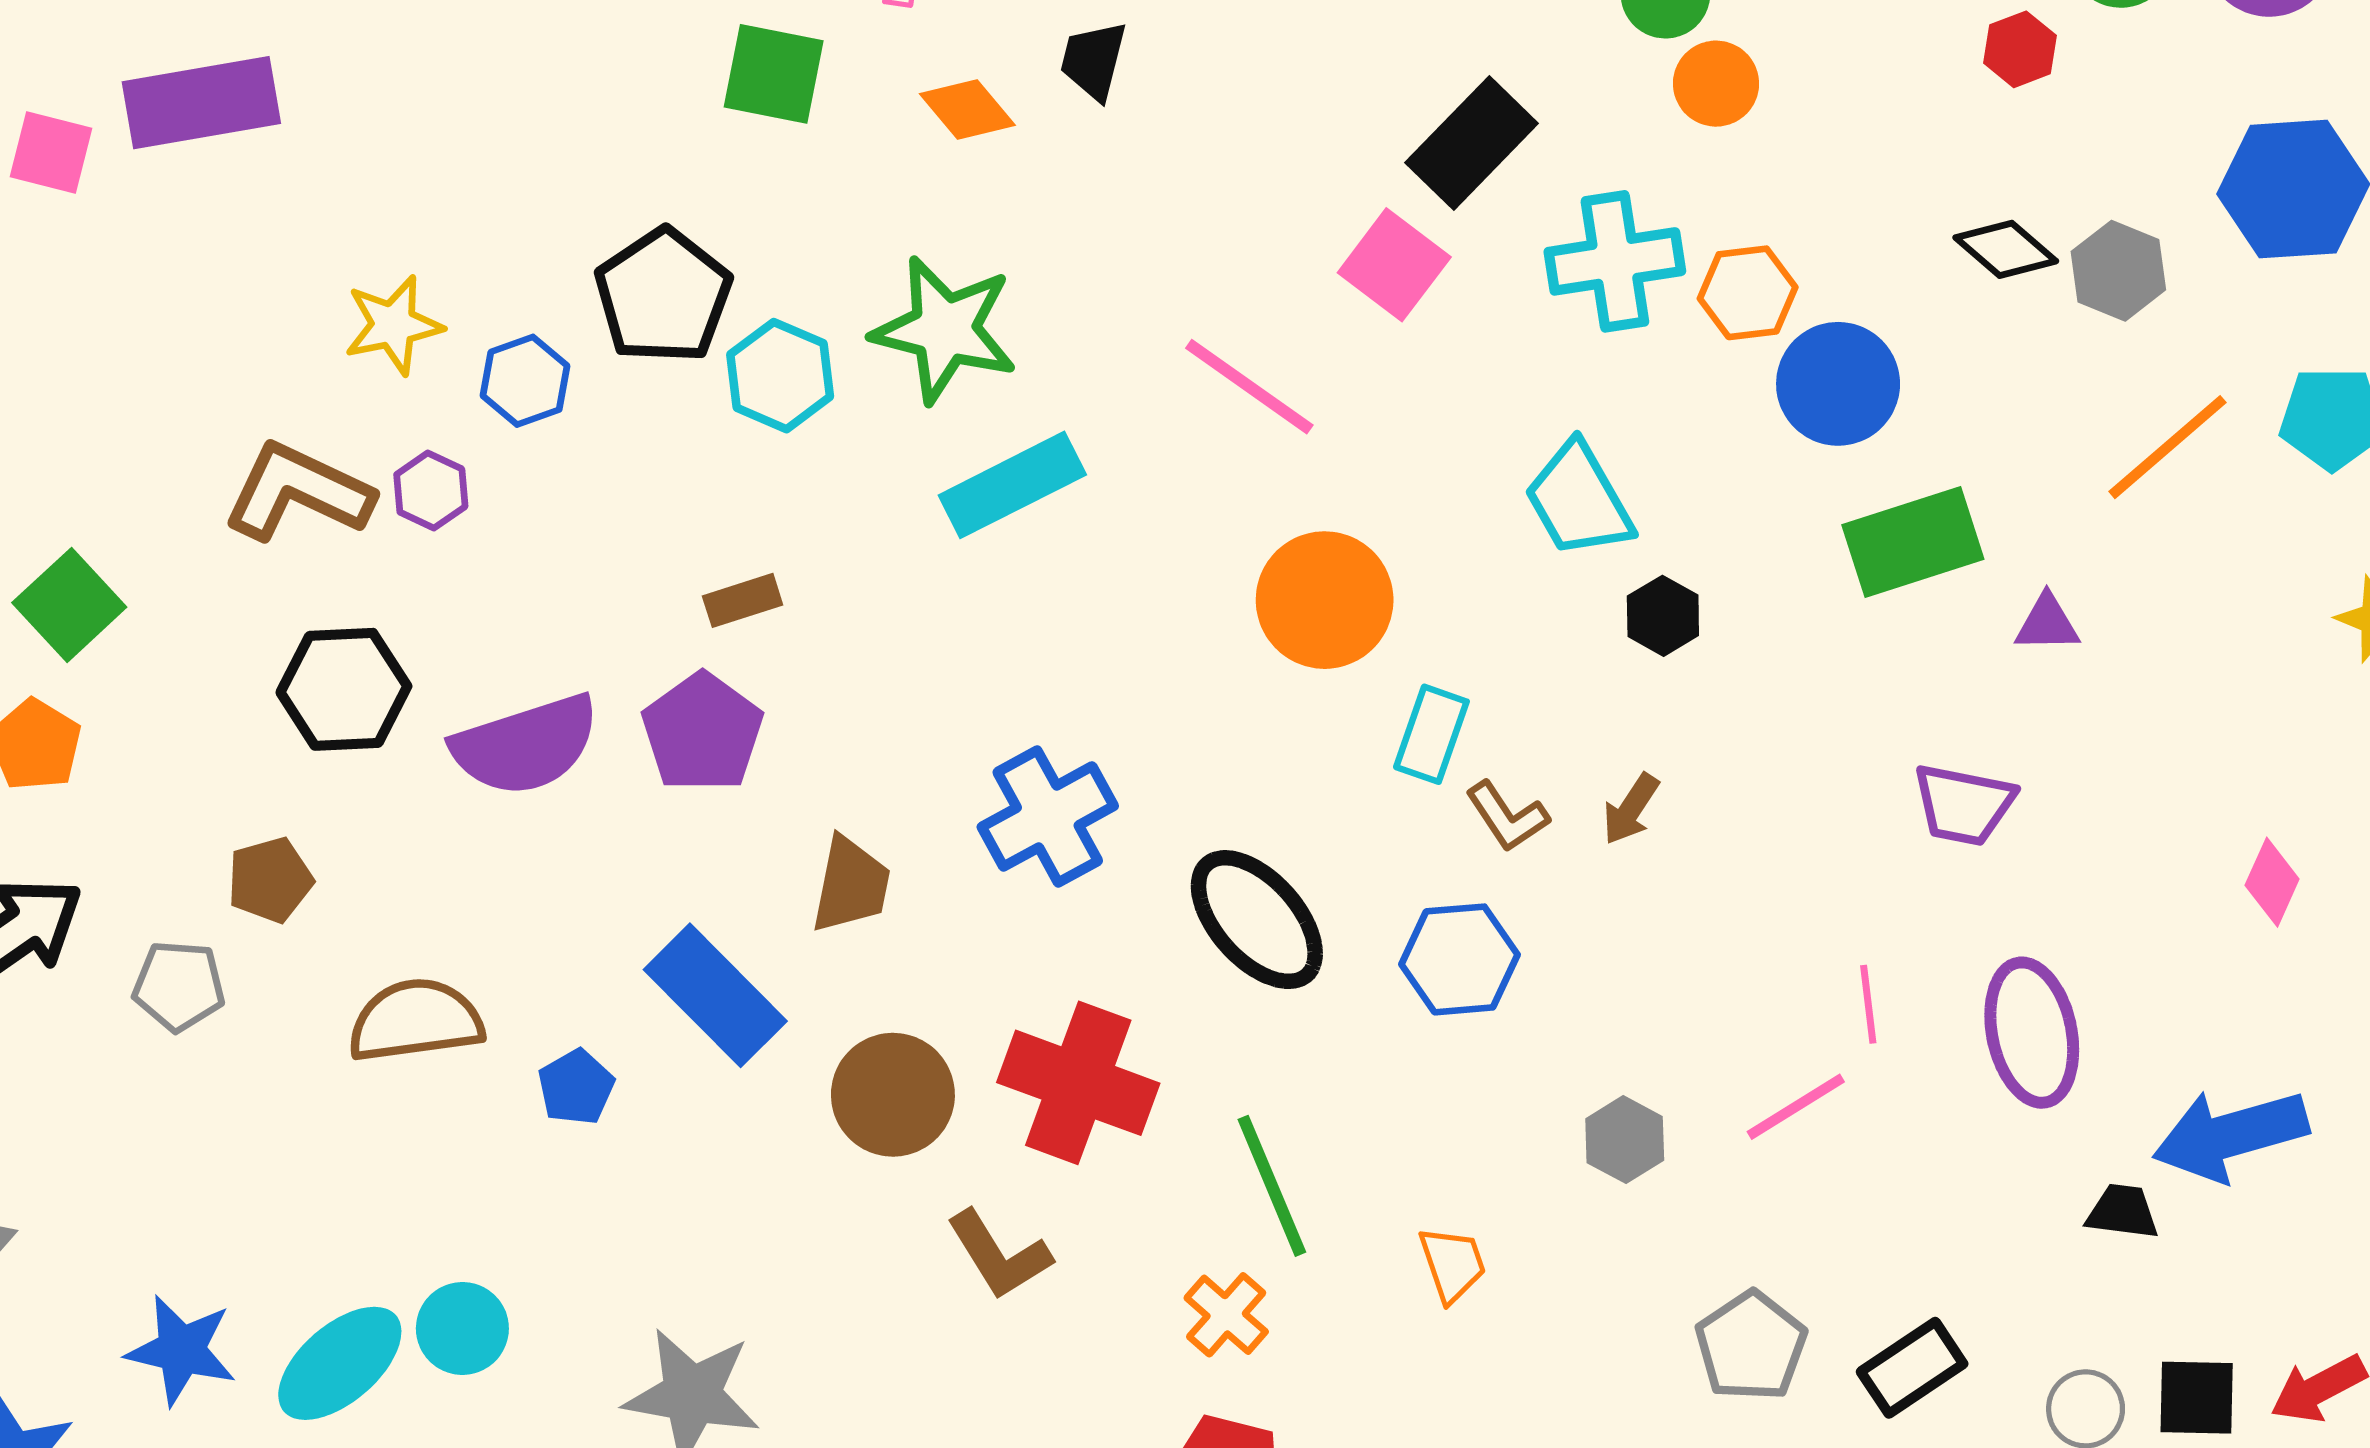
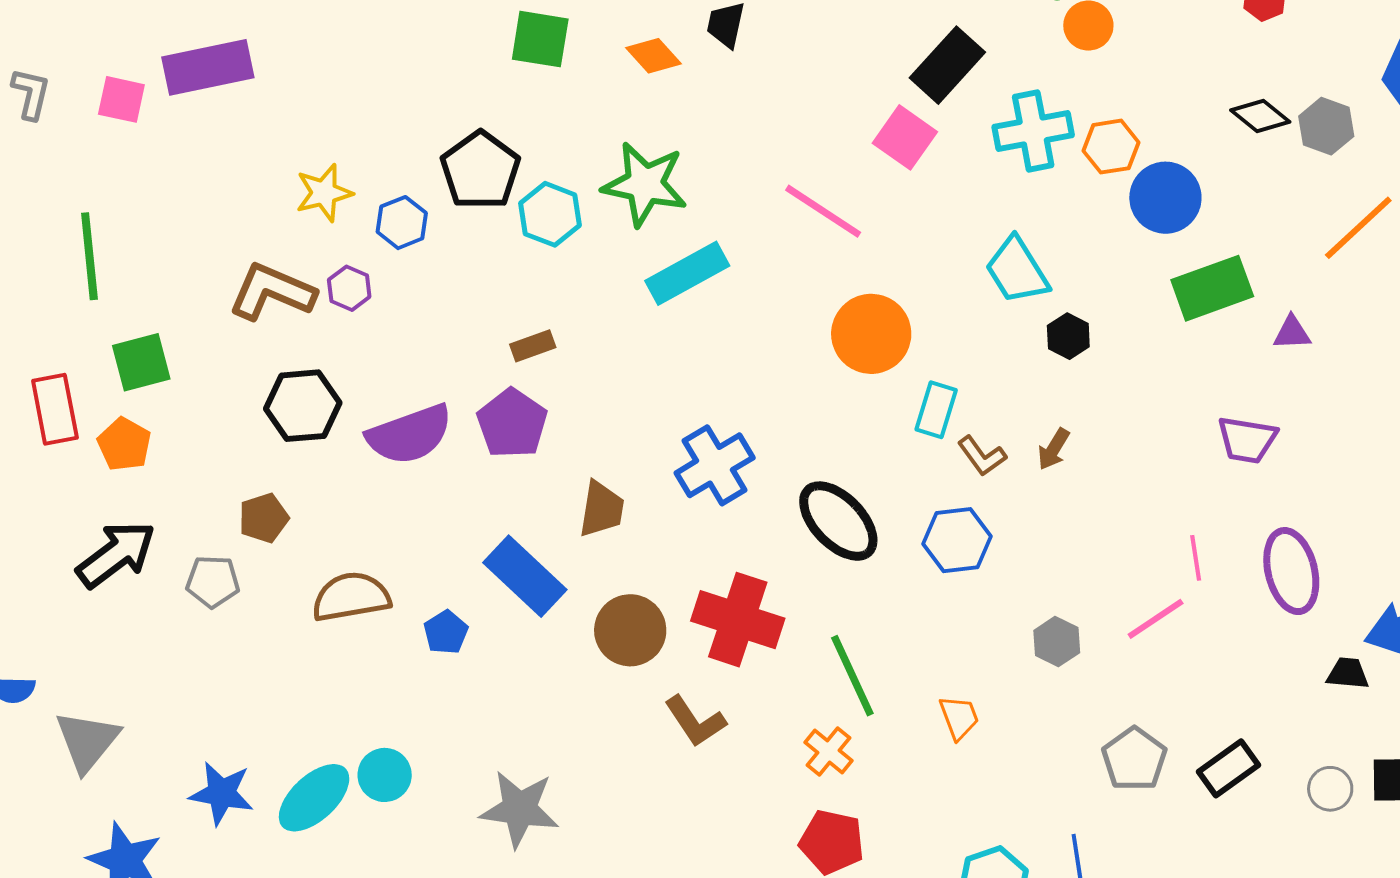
green square: (69, 605) -> (141, 362), turned 30

